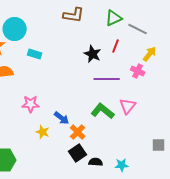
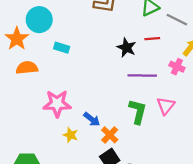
red line: (116, 46) -> (152, 39), turned 64
pink star: (31, 104) -> (57, 104), size x1.4
green L-shape: (103, 111) -> (138, 111), turned 65

